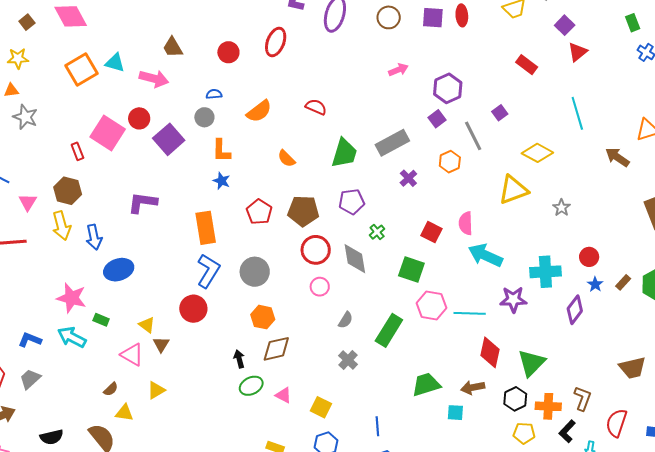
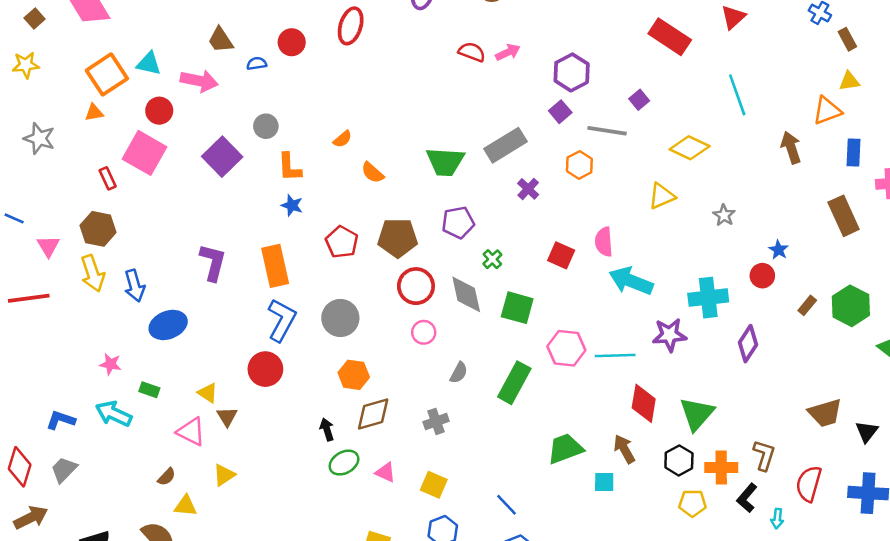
red rectangle: (527, 65) -> (670, 37), size x1.5
orange triangle: (11, 90) -> (94, 113), moved
blue semicircle: (214, 94) -> (257, 64), moved
red semicircle: (316, 107) -> (472, 52), moved
orange semicircle: (259, 111) -> (343, 139), moved, size x0.6
red circle: (139, 118) -> (159, 111), moved
gray line: (473, 136) -> (607, 131), turned -52
green trapezoid: (344, 153) -> (445, 162), turned 80
brown arrow: (617, 157) -> (791, 148), turned 40
yellow triangle: (513, 190) -> (662, 196), size x0.7
purple L-shape: (142, 203) -> (213, 262), moved, turned 100
green square: (411, 269) -> (517, 308), moved
blue star: (595, 284) -> (779, 250), moved
pink star: (71, 298) -> (110, 364), size x0.6
gray cross: (348, 360) -> (436, 421), moved, turned 30
brown arrow: (473, 387) -> (624, 449), turned 75
blue line: (377, 426) -> (506, 505), turned -36

